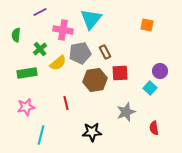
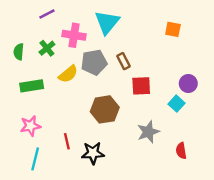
green semicircle: (16, 35) -> (19, 52), moved
green cross: (40, 49) -> (47, 48), moved
brown hexagon: (95, 80) -> (105, 109), moved
red line: (66, 103) -> (67, 141), moved
black star: (92, 132) -> (93, 153), moved
cyan line: (41, 135) -> (35, 159), moved

